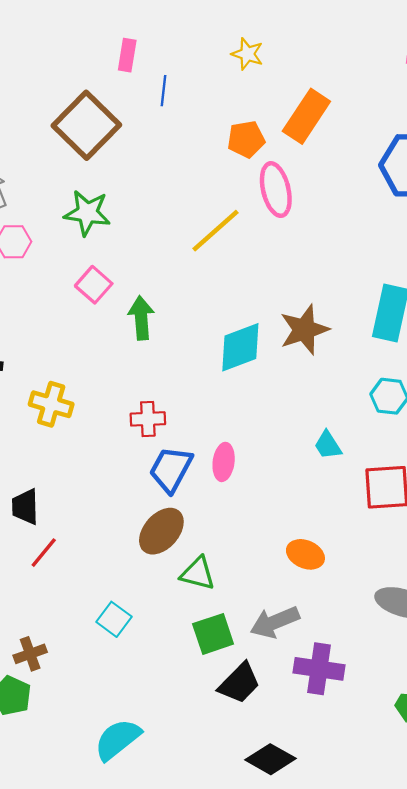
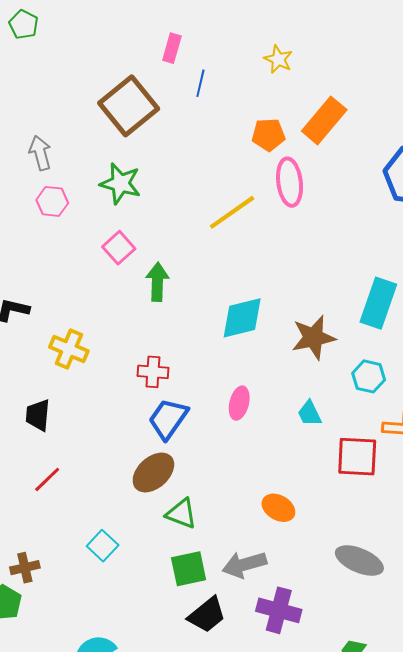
brown star: (304, 330) -> (313, 337), moved
pink ellipse: (224, 462) -> (239, 403), moved
black trapezoid: (25, 507) -> (38, 415), moved

